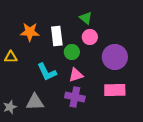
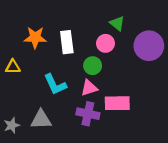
green triangle: (86, 18) -> (117, 23), moved
green circle: (72, 52) -> (93, 66), moved
purple circle: (115, 57) -> (149, 46), moved
pink rectangle: (115, 90) -> (117, 103), moved

